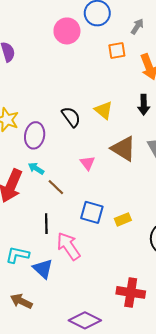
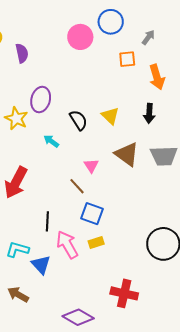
purple ellipse: (35, 135) -> (41, 100), moved
cyan arrow: (36, 169) -> (51, 141), moved
brown line: (56, 187) -> (77, 186), moved
yellow rectangle: (123, 219) -> (96, 242), moved

